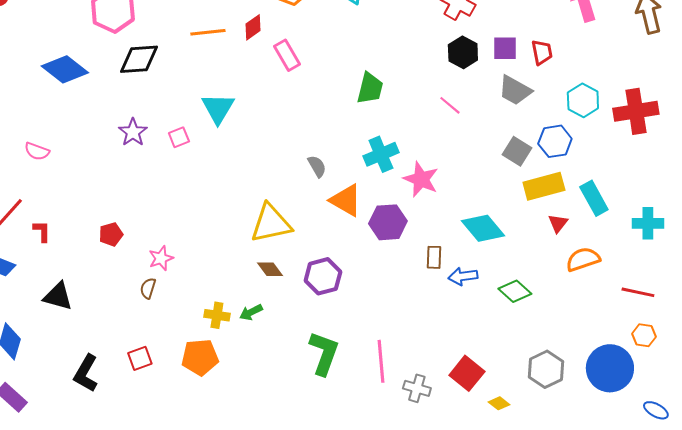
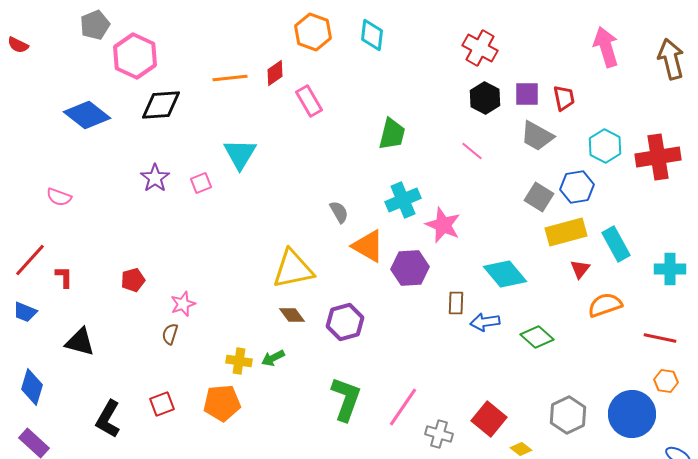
pink line: (381, 361) -> (403, 407), turned 39

